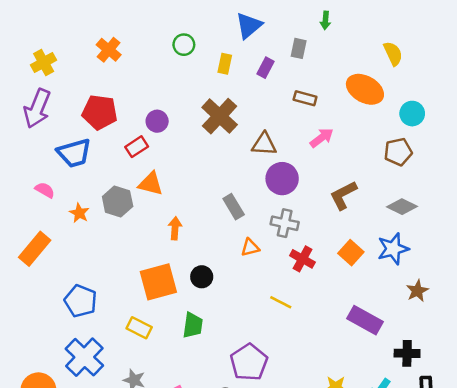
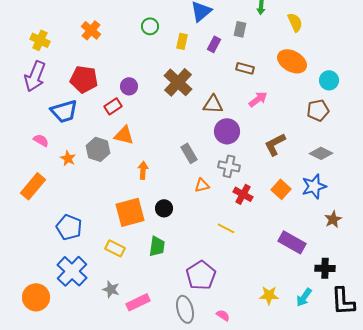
yellow semicircle: (393, 54) -> (295, 22), moved
yellow cross: (44, 62) -> (40, 40), turned -36

